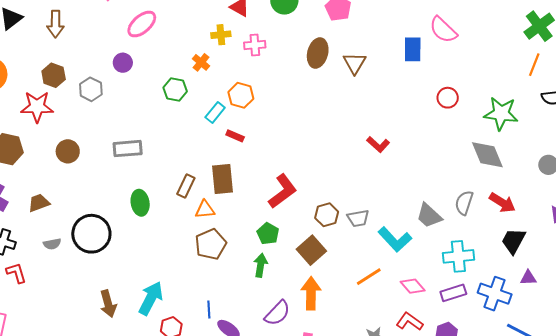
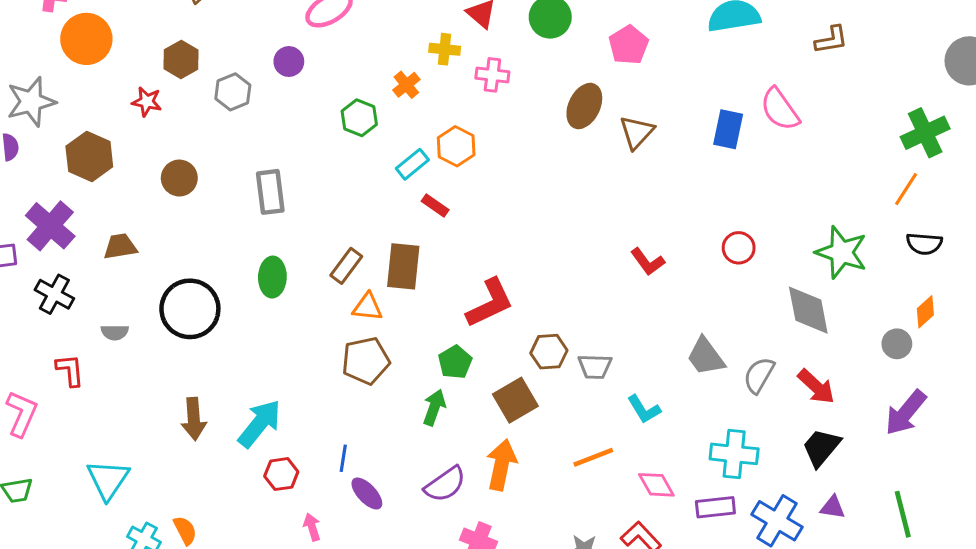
red circle: (448, 98) -> (739, 248), moved
red star: (37, 107) -> (147, 102), size x0.6
gray rectangle: (128, 149) -> (270, 192), turned 76
gray trapezoid: (429, 216) -> (706, 356), moved
cyan L-shape: (395, 239) -> (644, 409), size x0.7
gray semicircle: (52, 244) -> (115, 332), moved
red L-shape: (16, 273) -> (70, 370), moved

